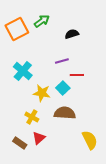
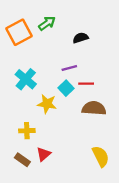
cyan square: (63, 88) -> (66, 88), moved
brown semicircle: (65, 113) -> (94, 108), moved
yellow cross: (32, 117) -> (27, 131), moved, turned -32

